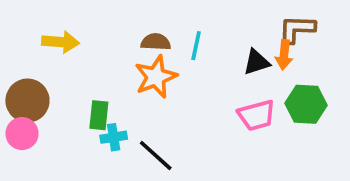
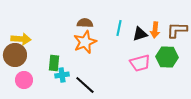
brown L-shape: (297, 29) -> (177, 30), moved
yellow arrow: (60, 42) -> (21, 39), moved
cyan line: (196, 46) -> (119, 28), moved
pink circle: (22, 134) -> (24, 80), moved

